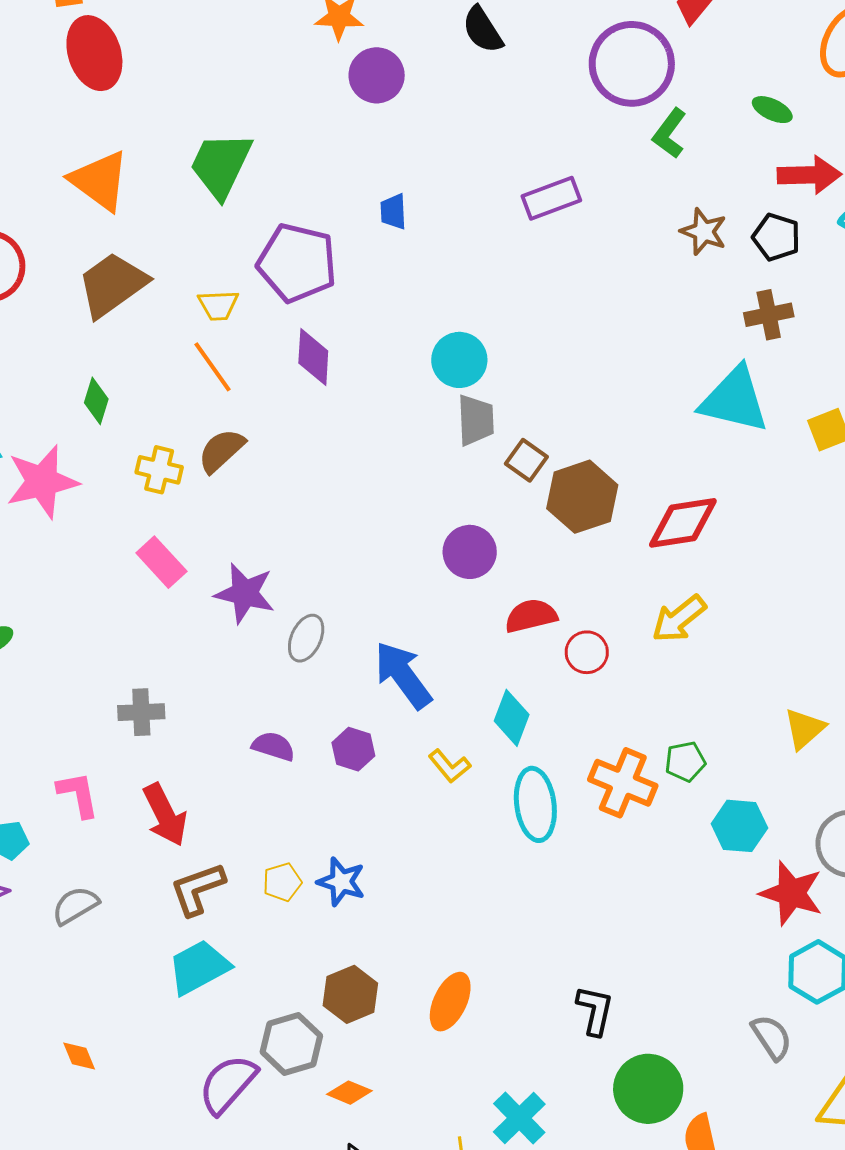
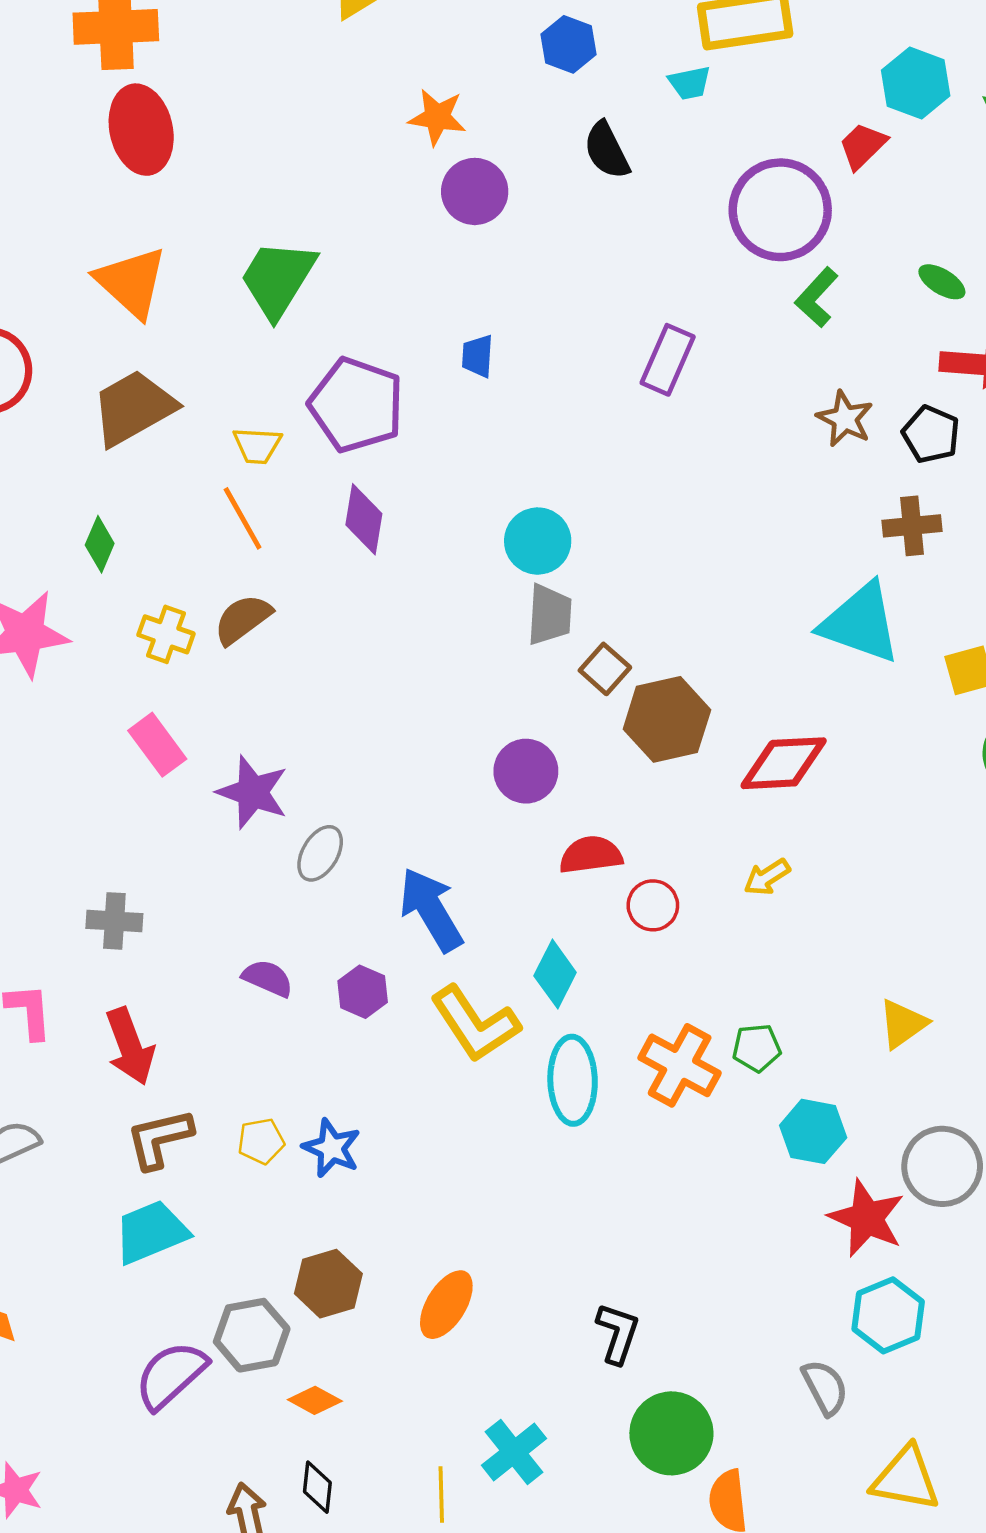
purple rectangle: (551, 198) -> (668, 360), turned -52
yellow arrow: (679, 619) -> (767, 877), size x0.7
yellow L-shape: (450, 766) -> (475, 1024), size x1.8

